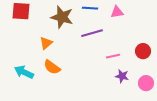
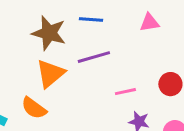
pink triangle: (117, 12) -> (149, 23), moved
orange triangle: (46, 43) -> (50, 74), moved, size x1.5

